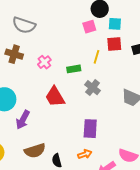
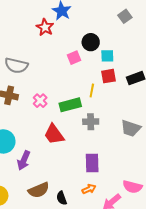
pink square: (89, 27) -> (74, 58), moved
green rectangle: (74, 69) -> (70, 105), size x1.5
gray cross: (93, 88) -> (91, 122), turned -35

